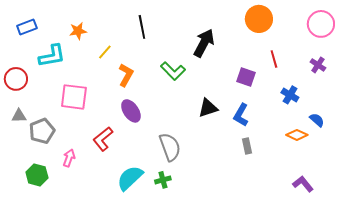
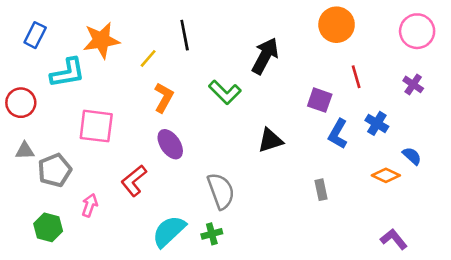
blue rectangle: (27, 27) -> (35, 35), turned -42
orange star: (78, 31) -> (101, 40), size x1.6
yellow line: (105, 52) -> (148, 58), moved
blue L-shape: (241, 115) -> (338, 134), moved

